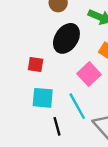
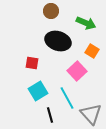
black ellipse: (66, 38) -> (58, 41), turned 75
cyan square: (43, 98) -> (38, 91), turned -36

